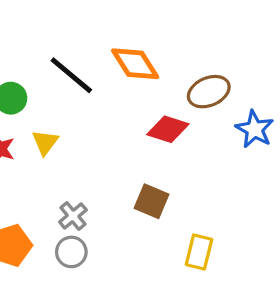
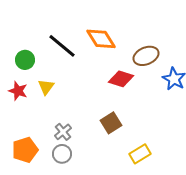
brown square: (152, 201) -> (111, 123), turned 35
yellow rectangle: (199, 252) -> (140, 154), turned 45

